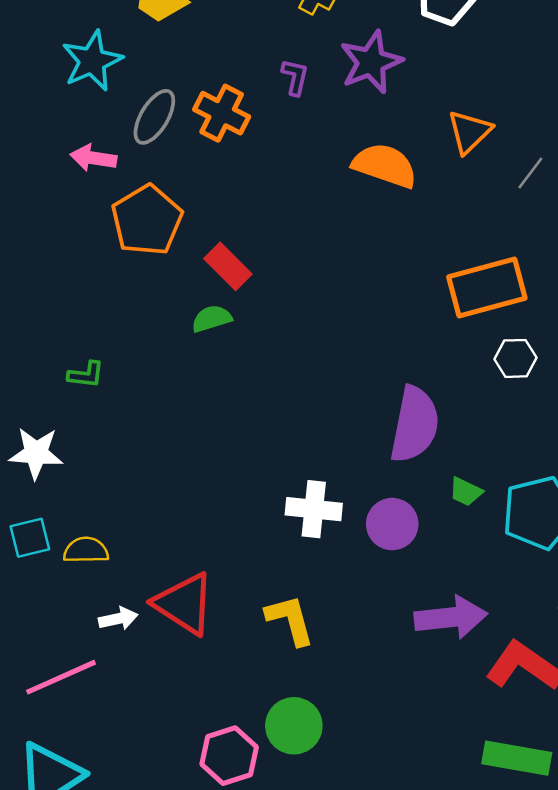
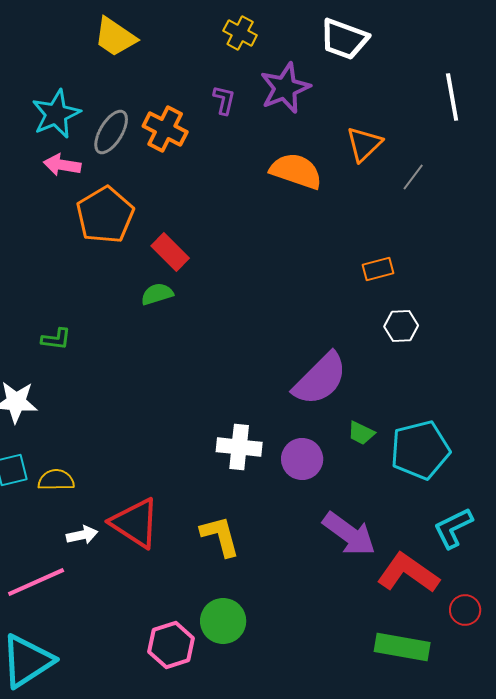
cyan star: (92, 61) -> (56, 114), moved
orange rectangle: (487, 287) -> (378, 269), size x0.5
purple semicircle: (415, 424) -> (320, 379), turned 34
purple arrow: (451, 617) -> (349, 534), turned 42

